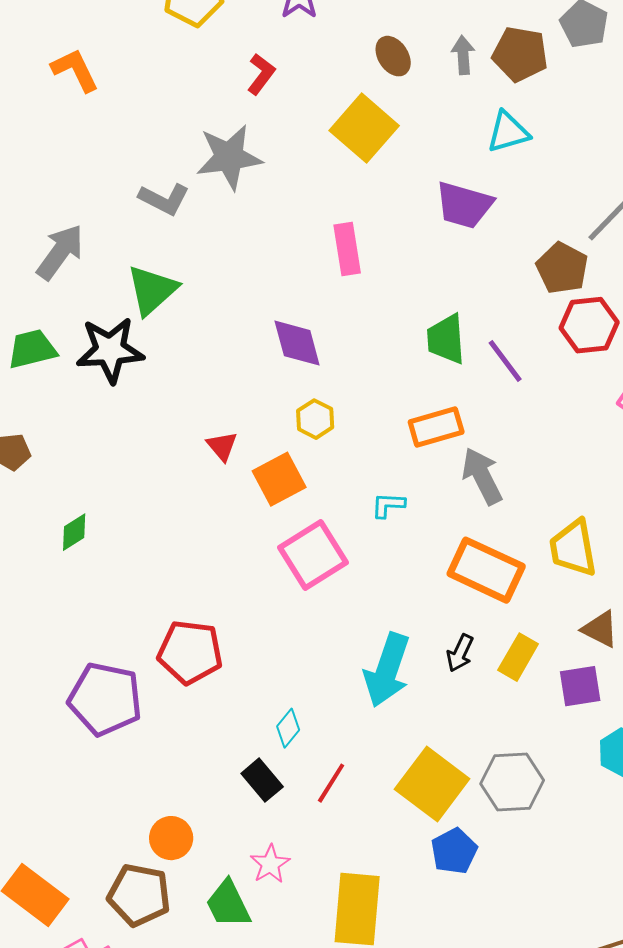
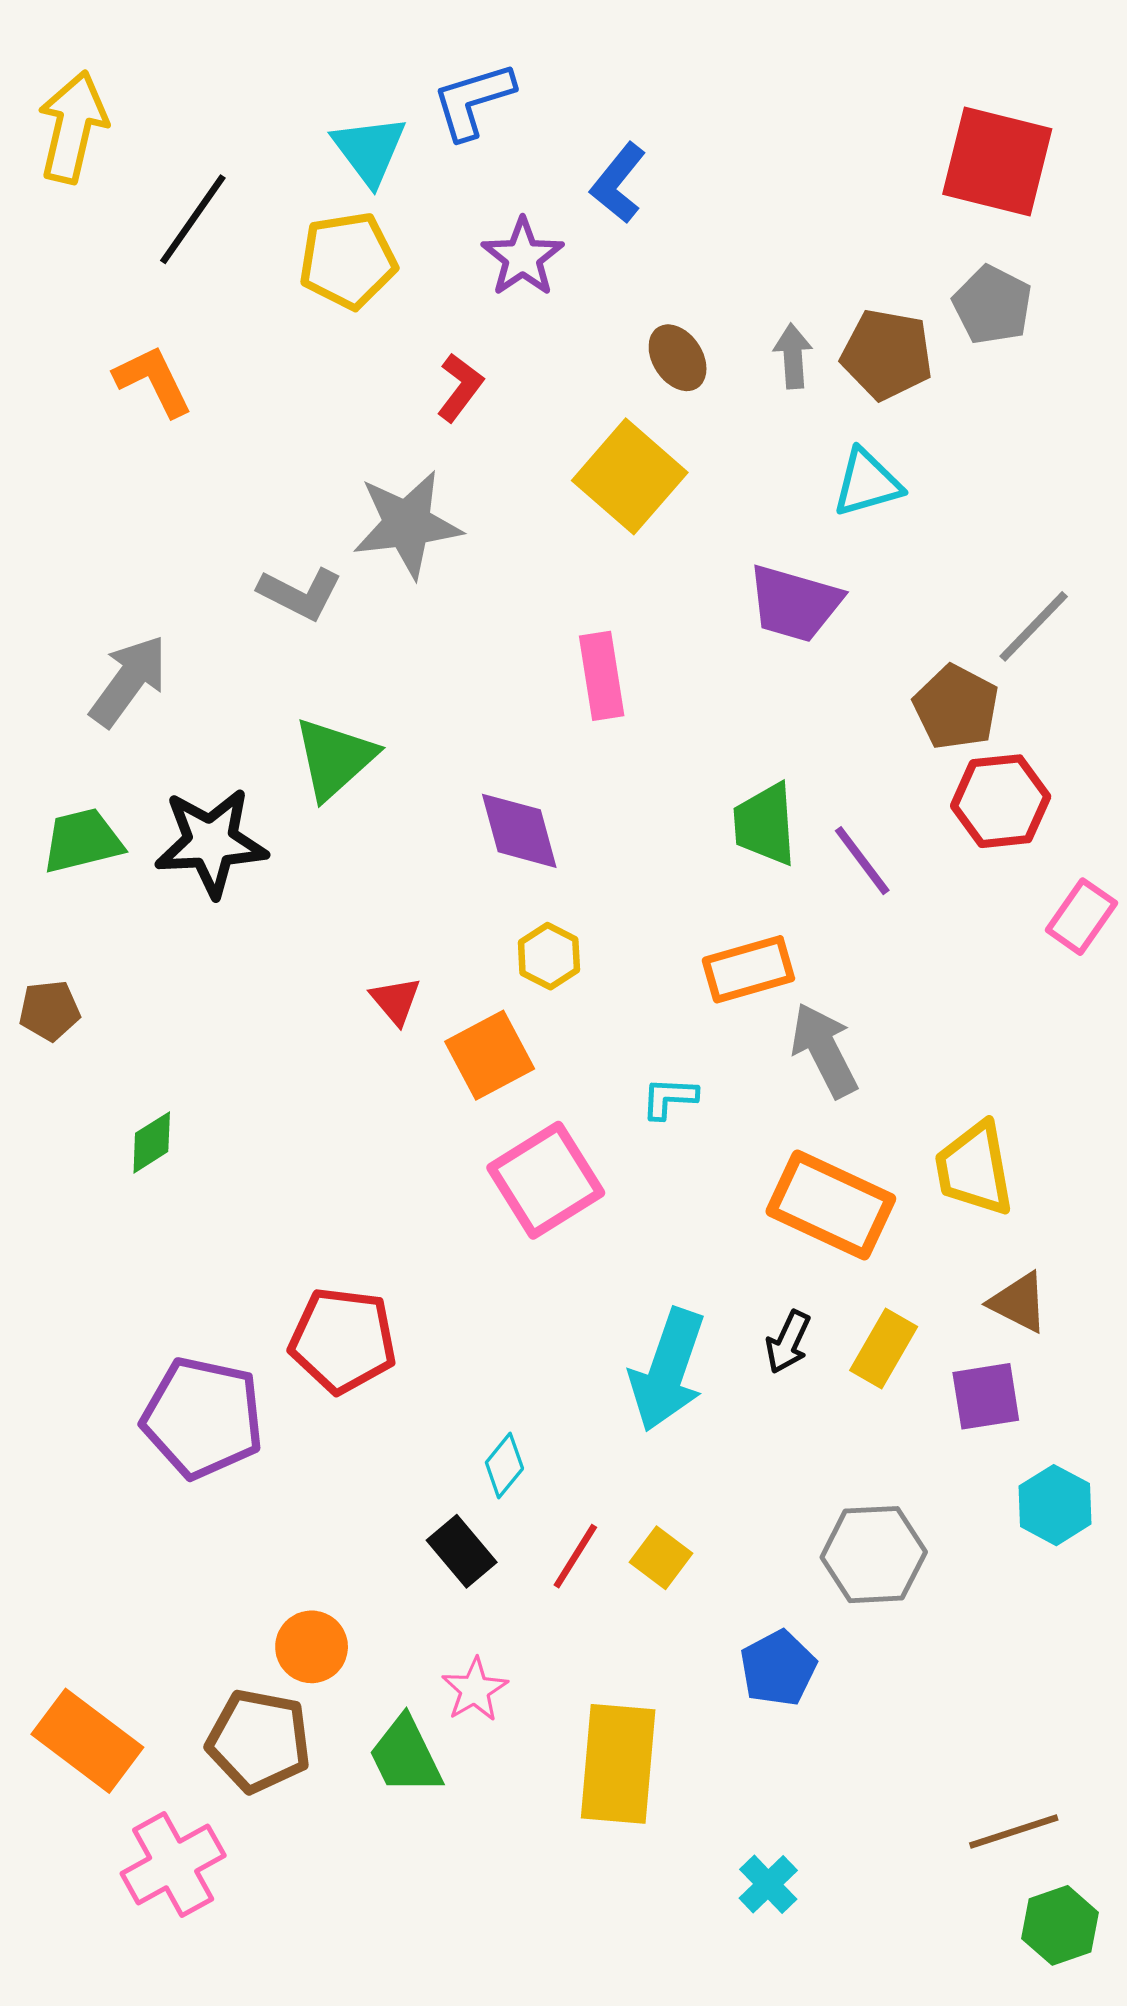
green triangle: (152, 290) -> (335, 758), moved
yellow square: (432, 784) -> (661, 1558), moved, size x0.5

